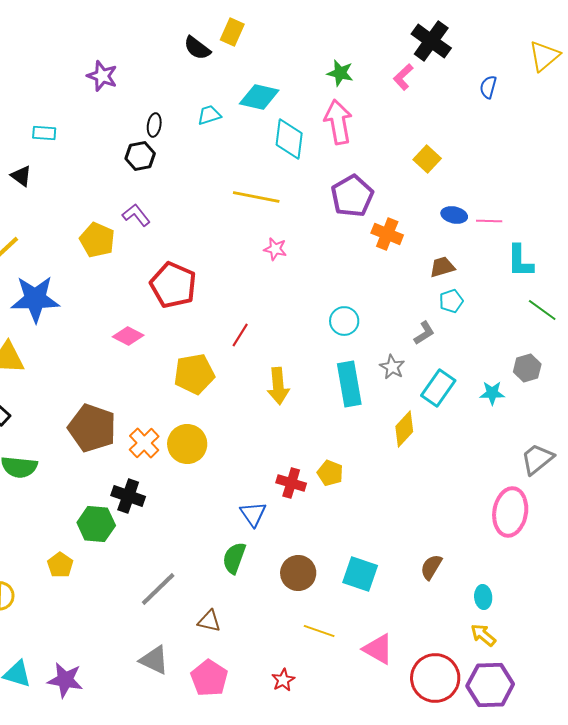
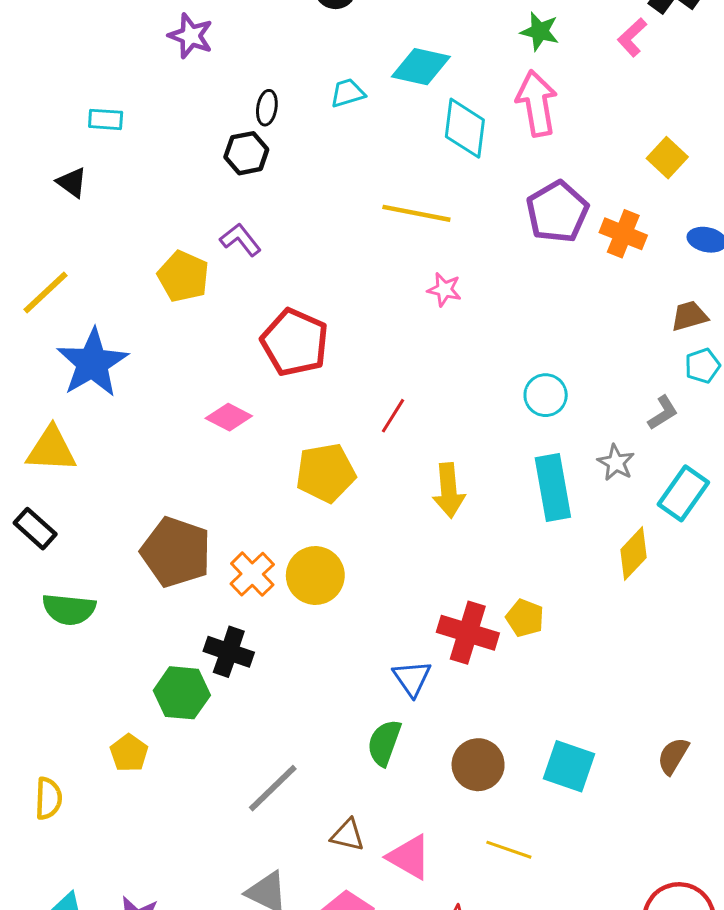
orange cross: (387, 234) -> (623, 234), moved
blue star: (35, 299) -> (92, 363), turned -30
red cross: (291, 483) -> (468, 633), size x1.4
pink triangle: (378, 649) -> (409, 857), moved

